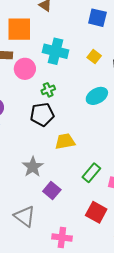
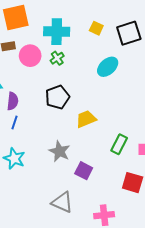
green cross: (48, 90) -> (57, 58), moved

